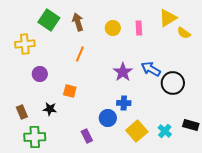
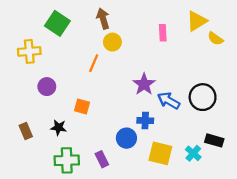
brown arrow: (78, 22) -> (103, 19), moved
yellow circle: (113, 28) -> (112, 42), moved
blue arrow: (151, 69) -> (169, 101), moved
black rectangle: (191, 125) -> (214, 140), moved
yellow square: (137, 131) -> (160, 153), turned -35
green cross: (35, 137) -> (67, 160), moved

